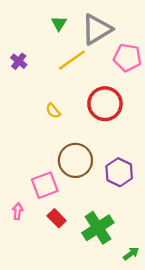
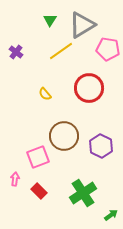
red rectangle: (57, 218) -> (39, 191), moved

